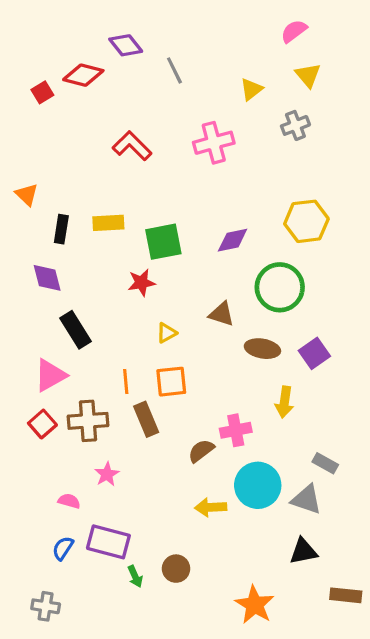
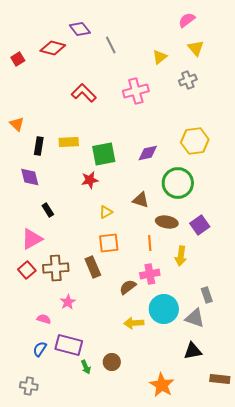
red square: (42, 92) -> (18, 59), moved
black rectangle: (75, 330) -> (48, 210), size x0.6
orange line: (126, 382) -> (150, 243), moved
gray rectangle: (325, 463) -> (207, 295), turned 42

